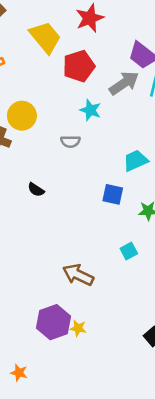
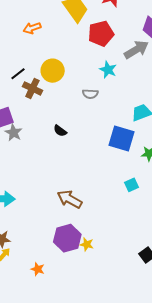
blue square: (113, 194) -> (122, 139), size x1.5
brown arrow: (78, 275) -> (70, 199), moved
orange star: (19, 373) -> (38, 269), moved

